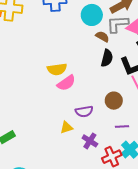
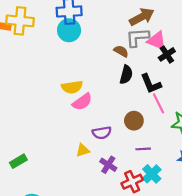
cyan circle: (92, 15) -> (69, 30), moved

